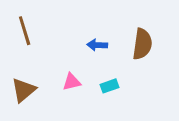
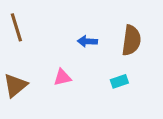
cyan rectangle: (110, 86) -> (119, 81), moved

